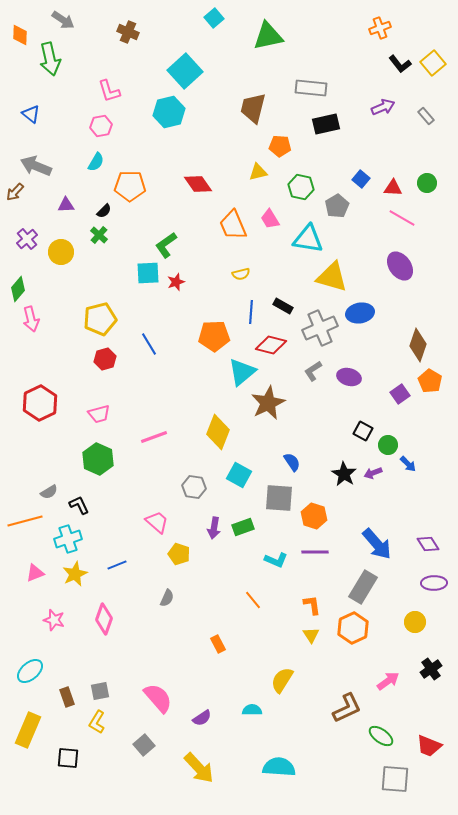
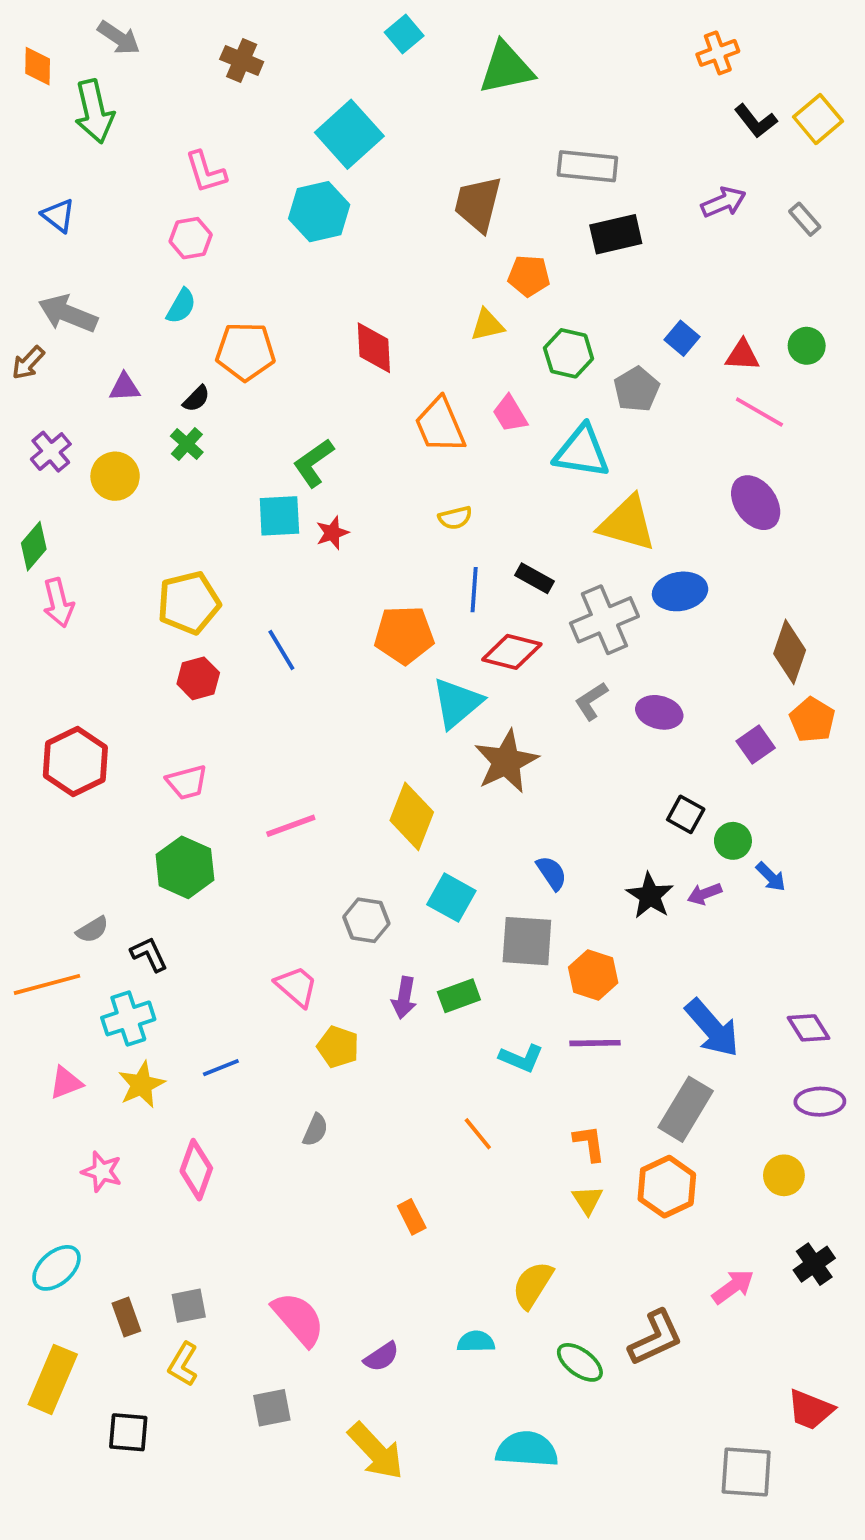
red diamond: (198, 184) -> (374, 348), turned 32
green ellipse: (381, 736) -> (580, 1362), moved
gray square: (144, 745) -> (272, 1408), turned 30

